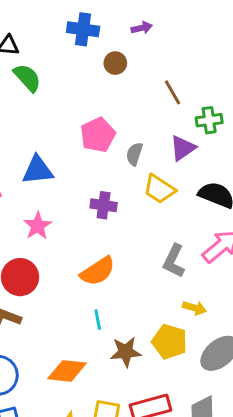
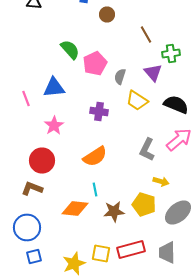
green semicircle: (27, 78) -> (70, 50), moved
purple triangle: (183, 148) -> (153, 72), turned -36
orange diamond: (67, 371) -> (75, 208), moved

